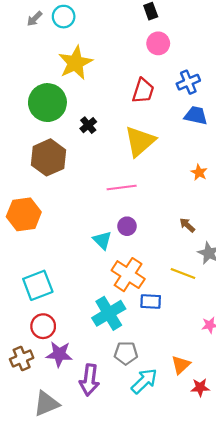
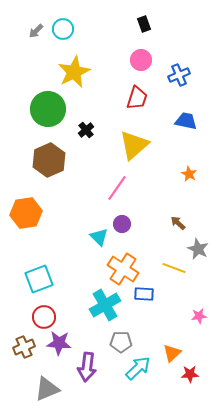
pink circle: (158, 43) -> (141, 60), moved
blue cross: (188, 82) -> (179, 75), moved
pink line: (122, 187) -> (117, 188), turned -48

